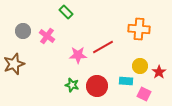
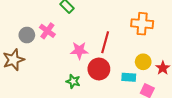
gray circle: (23, 31) -> (27, 35), moved
red line: (103, 47) -> (105, 42), turned -45
red circle: (97, 86) -> (99, 69), moved

